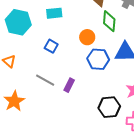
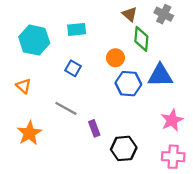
purple rectangle: (69, 85) -> (94, 128), moved, turned -48
black hexagon: (109, 107) -> (124, 148), moved

